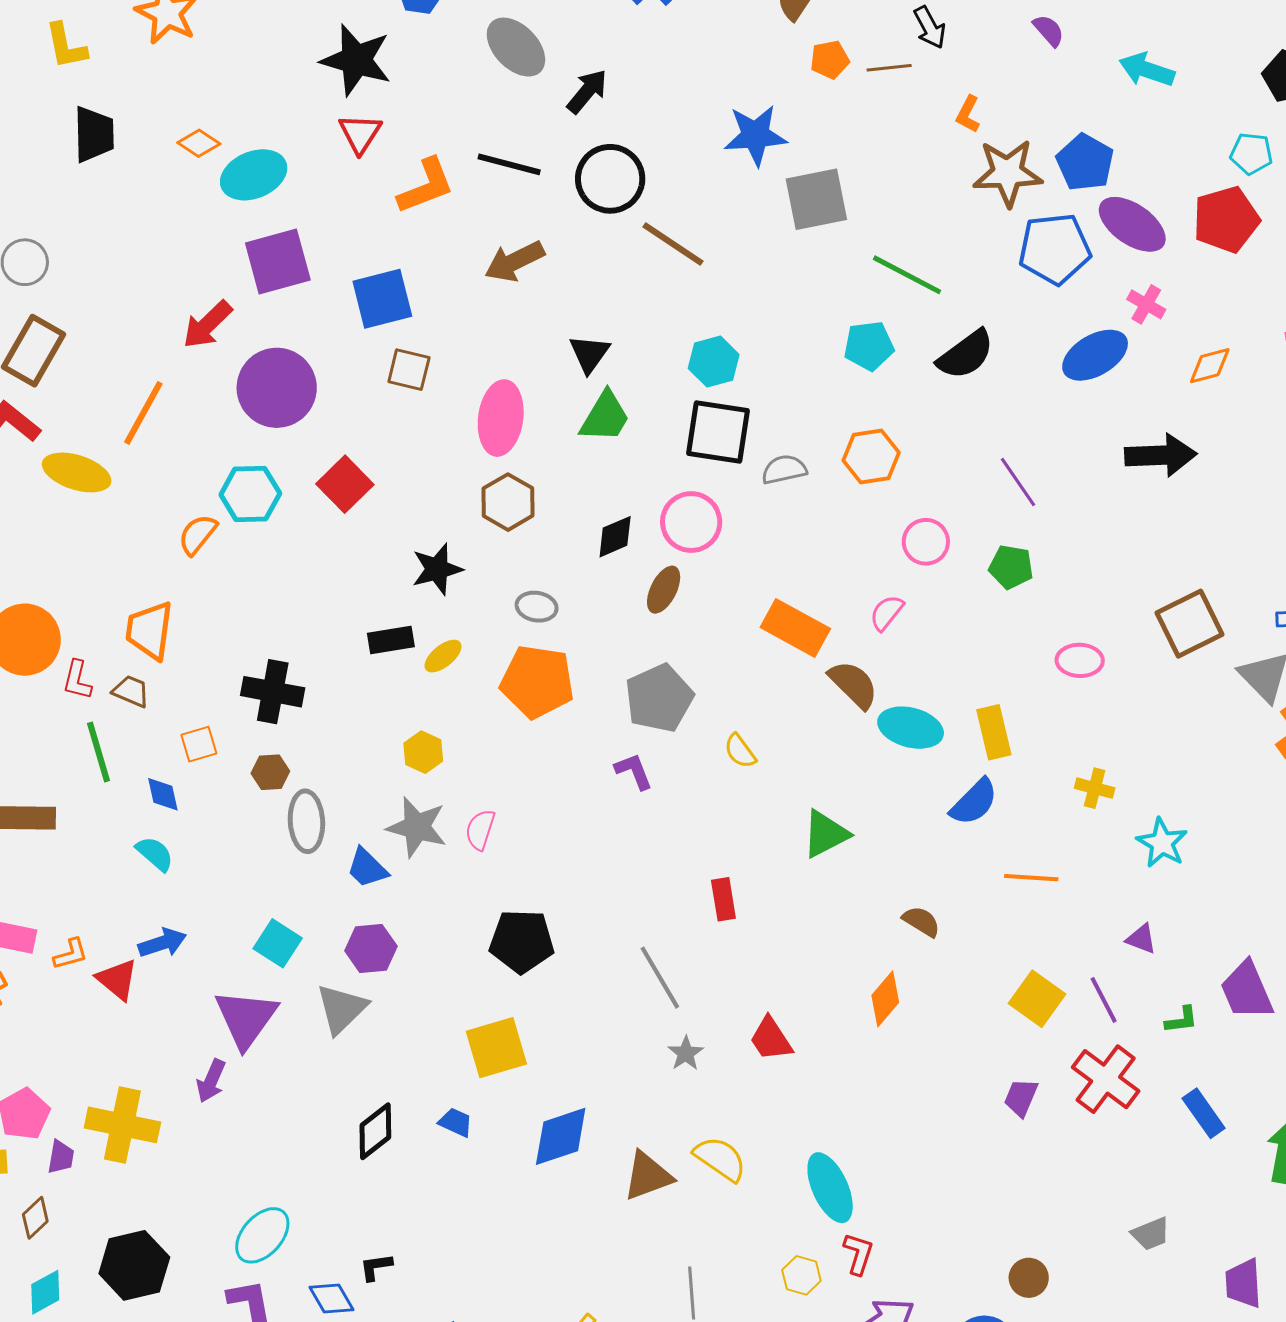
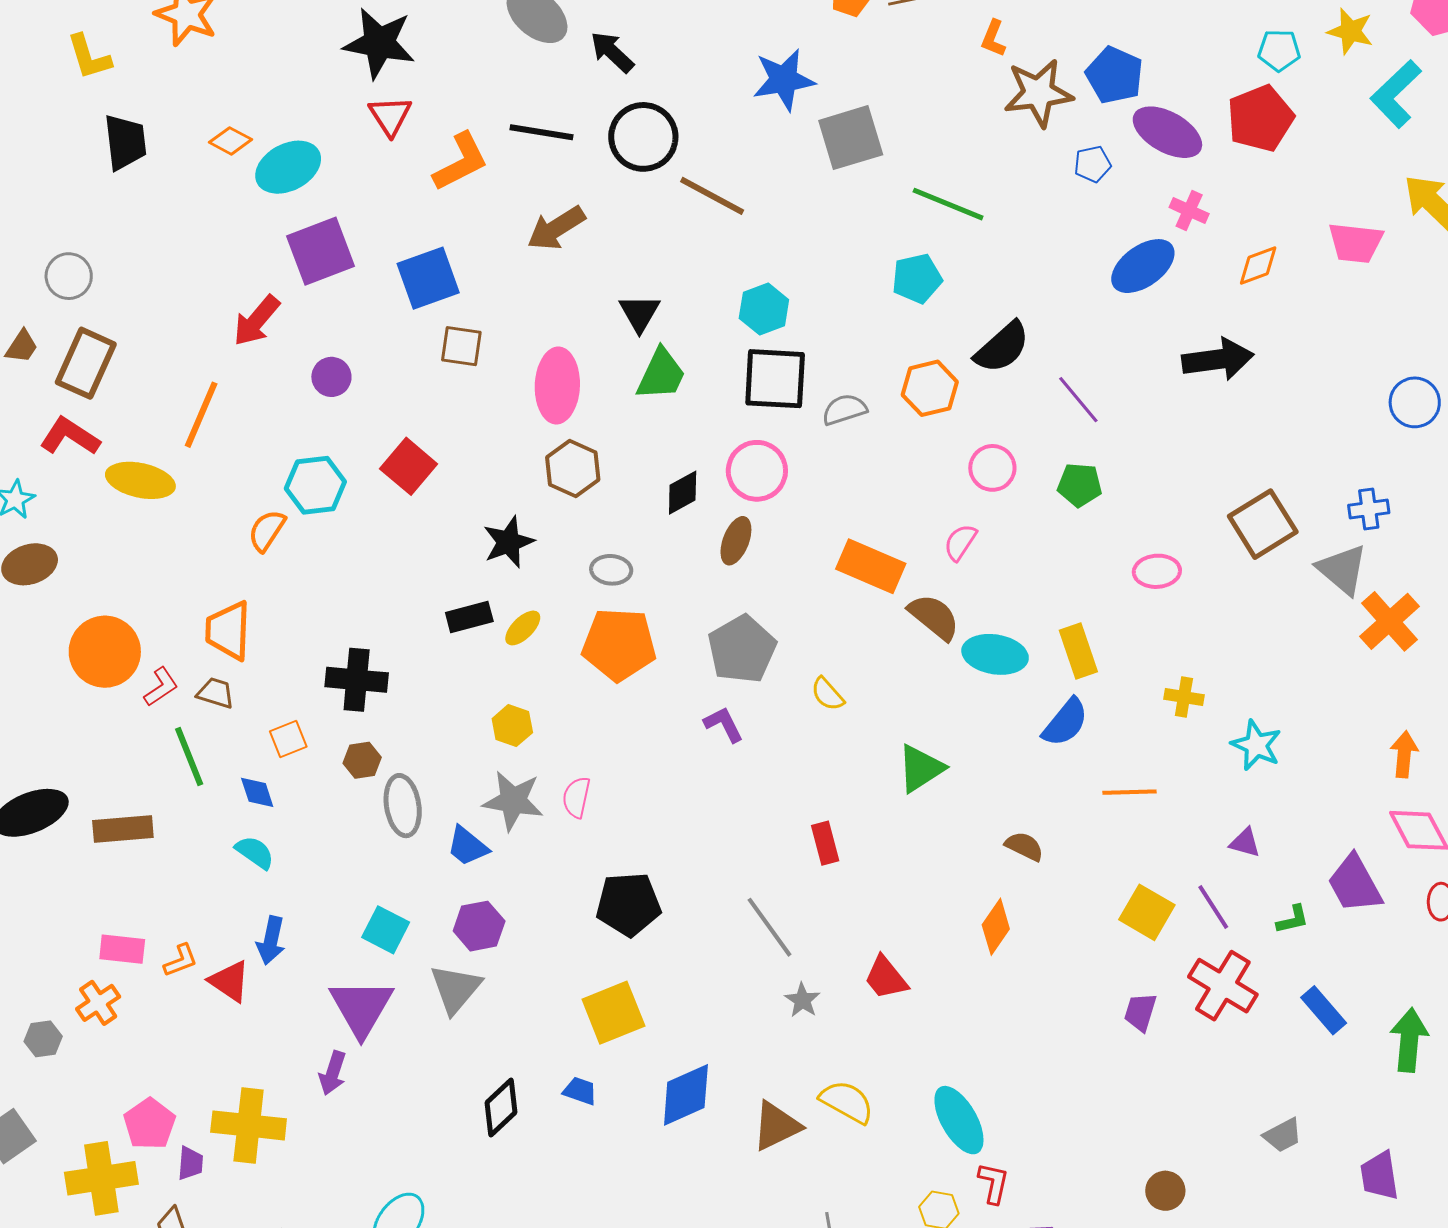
black arrow: (587, 91) -> (612, 52), turned -81
blue pentagon: (1055, 249) -> (1093, 164), size x0.5
black semicircle: (966, 355) -> (1002, 347), moved
purple circle: (277, 388) -> (331, 377), size x0.5
red L-shape: (77, 680) -> (161, 687), turned -132
blue arrow: (162, 943) -> (271, 940), turned 126

